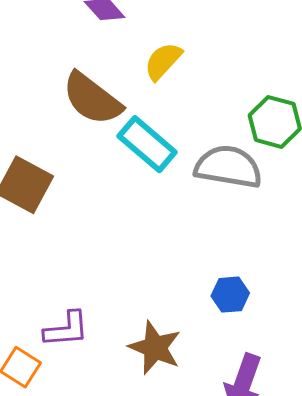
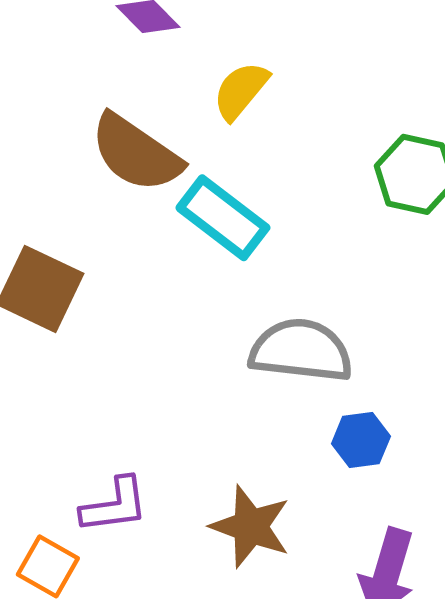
gray semicircle: (228, 167) -> (301, 351), moved

